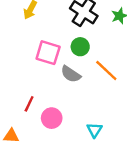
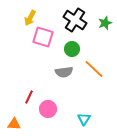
pink square: (48, 53) -> (43, 37), moved
gray semicircle: (71, 74) -> (64, 72), turned -42

